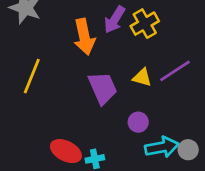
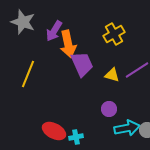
purple arrow: (115, 20) -> (54, 31), moved
purple trapezoid: (103, 88) -> (82, 64), moved

